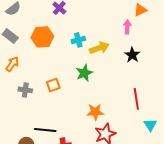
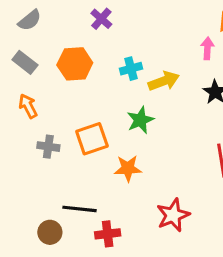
orange arrow: (12, 64) -> (28, 106), turned -63
orange square: (53, 85) -> (92, 139), size x1.5
orange star: (95, 112) -> (128, 168), moved

